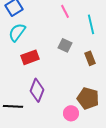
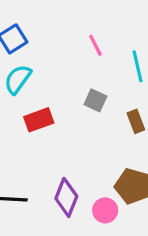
purple diamond: (37, 90) -> (66, 197), moved

